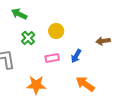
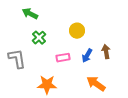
yellow circle: (56, 31) -> (77, 31), moved
brown arrow: (103, 41) -> (106, 52), moved, turned 88

